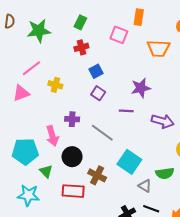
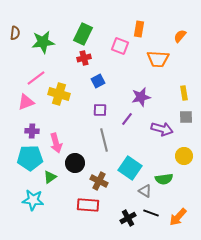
green rectangle: (80, 22) -> (83, 34), size x1.5
yellow cross: (55, 85) -> (59, 94), size x1.5
purple square: (98, 93) -> (100, 110), moved, turned -32
purple line: (126, 111) -> (127, 119), turned -56
purple cross: (72, 119) -> (32, 131), moved
gray line: (102, 133) -> (104, 140), turned 40
green triangle: (46, 171) -> (50, 177), turned 40
red rectangle: (73, 191) -> (88, 205), moved

